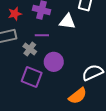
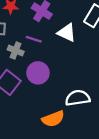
gray cross: (30, 49) -> (16, 51), turned -32

